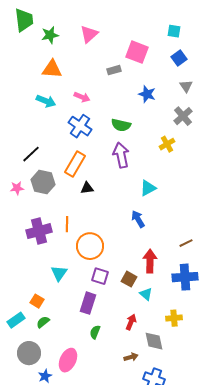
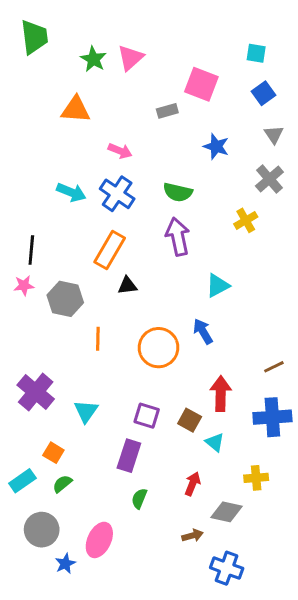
green star: (50, 35) -> (93, 59), moved, turned -30
cyan arrow: (46, 101) -> (71, 192), moved
black line: (31, 154) -> (31, 250), moved, turned -42
gray hexagon: (43, 182) -> (65, 299), moved
purple cross: (39, 231) -> (36, 392), moved, turned -35
orange circle: (90, 246) -> (158, 348), moved
gray diamond: (154, 341) -> (227, 512), turned -65

